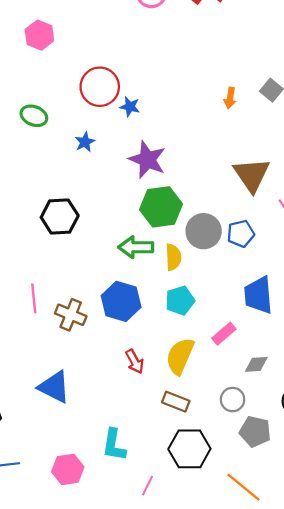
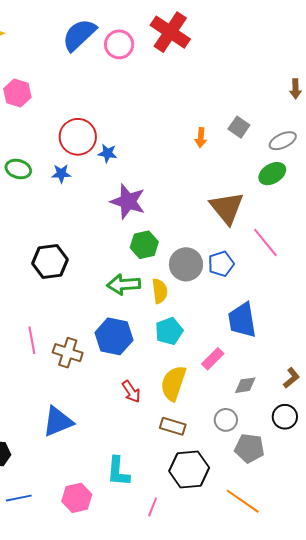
blue star: (85, 142) -> (61, 174), moved, turned 30
green hexagon: (161, 207) -> (144, 245), size x0.7
blue triangle: (54, 387) -> (58, 422), turned -44

